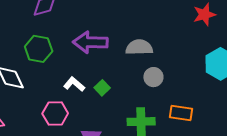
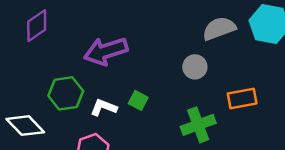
gray semicircle: (139, 47) -> (219, 29), moved
green hexagon: (39, 49) -> (66, 93), moved

